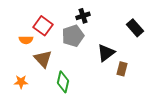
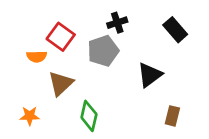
black rectangle: (135, 28) -> (175, 30), moved
brown triangle: (43, 59) -> (61, 83), turned 30
brown rectangle: (122, 69) -> (172, 116), moved

